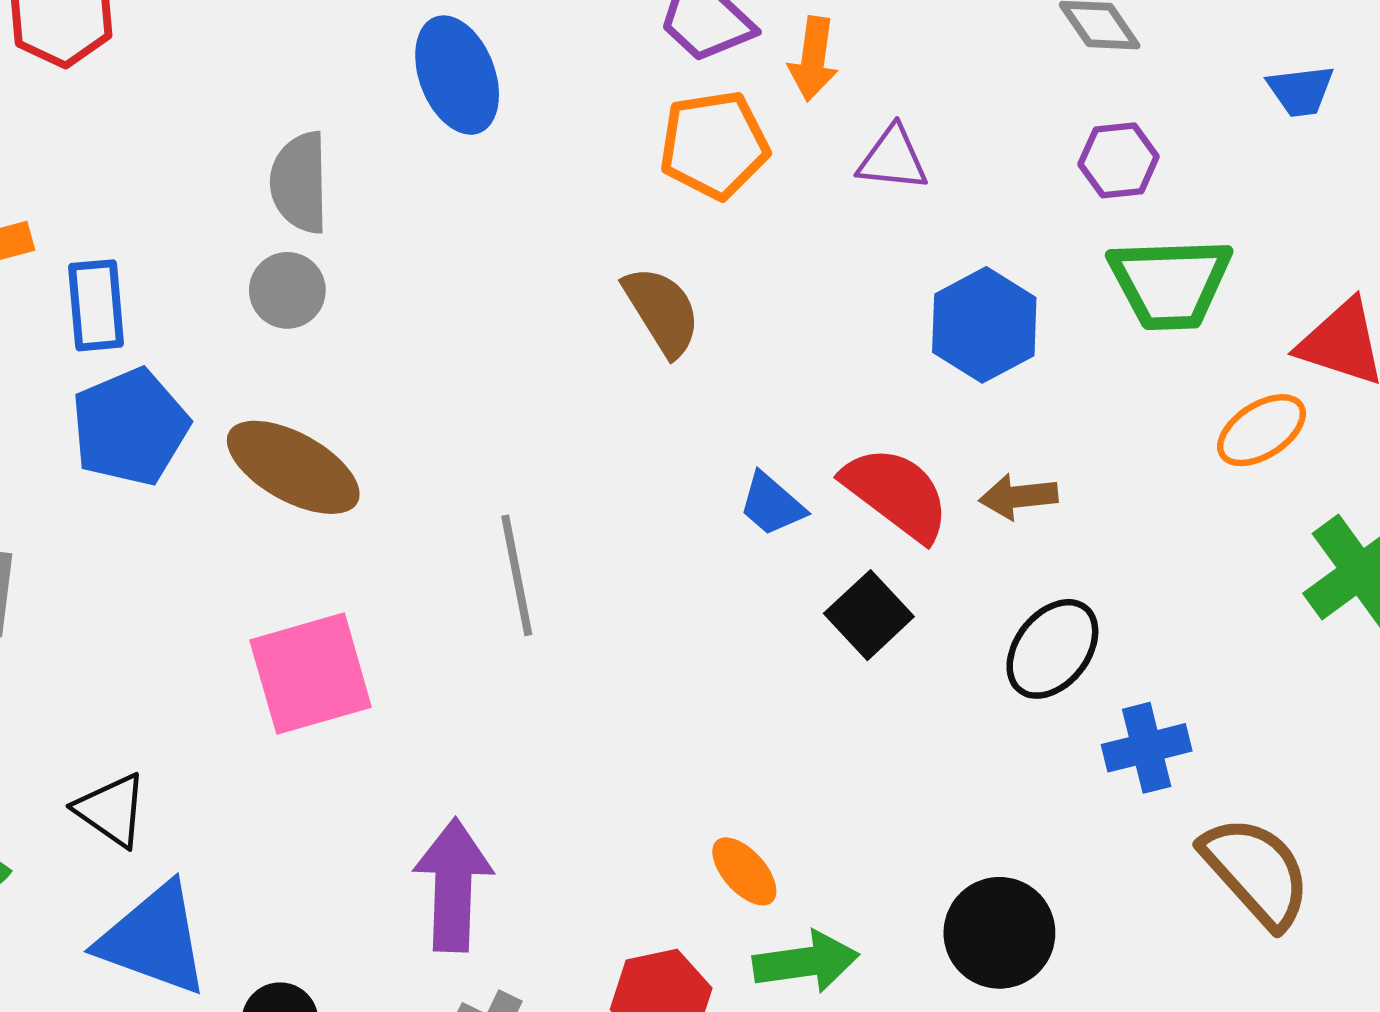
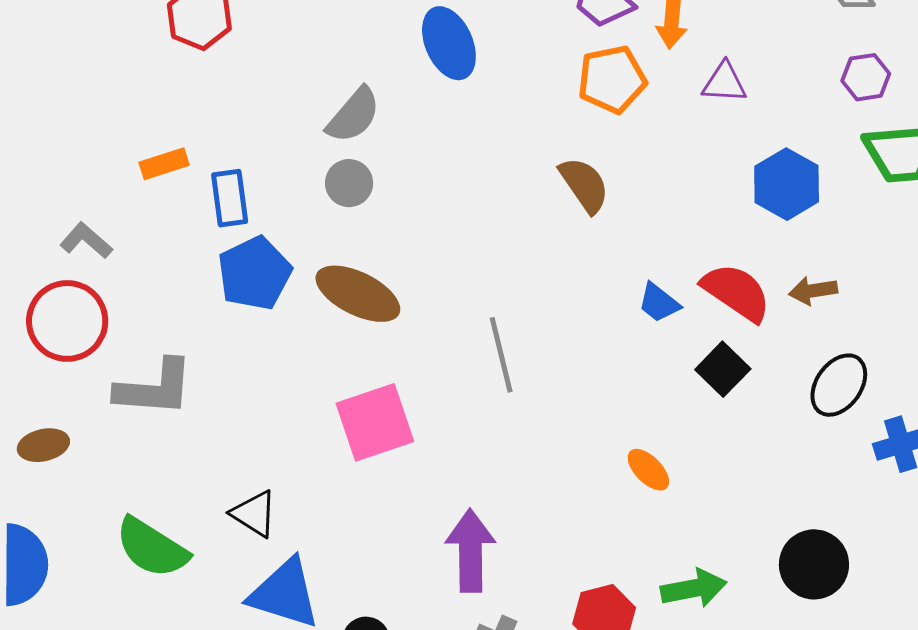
gray semicircle: (300, 183) -> (354, 115), turned -136
orange ellipse: (744, 871) -> (648, 470), moved

